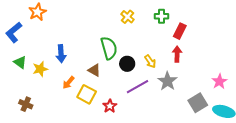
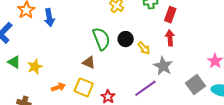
blue arrow: (61, 54) -> (49, 18), moved
black circle: (127, 64) -> (126, 39), moved
orange arrow: (68, 83) -> (58, 87), moved, turned -144
purple line: (138, 87) -> (145, 88), moved

